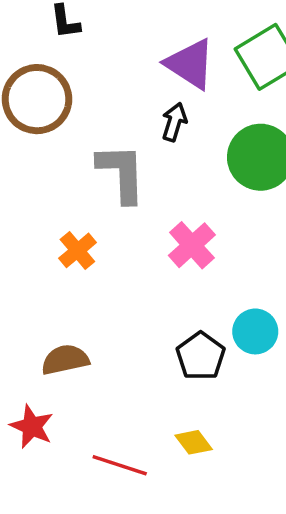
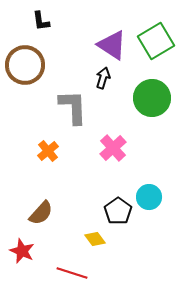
brown semicircle: (65, 360) -> (41, 213), turned 144
yellow diamond: (194, 442) -> (95, 239), moved

